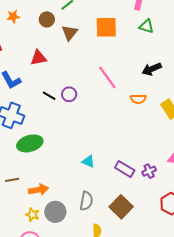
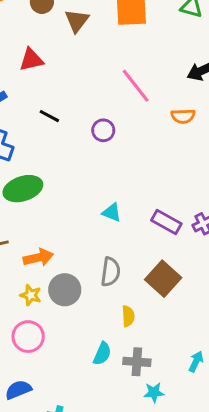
purple circle: (69, 94) -> (103, 130), moved

